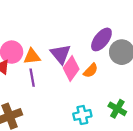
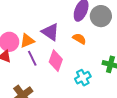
pink diamond: (71, 69) -> (56, 61), moved
orange semicircle: (91, 71) -> (79, 39), turned -88

